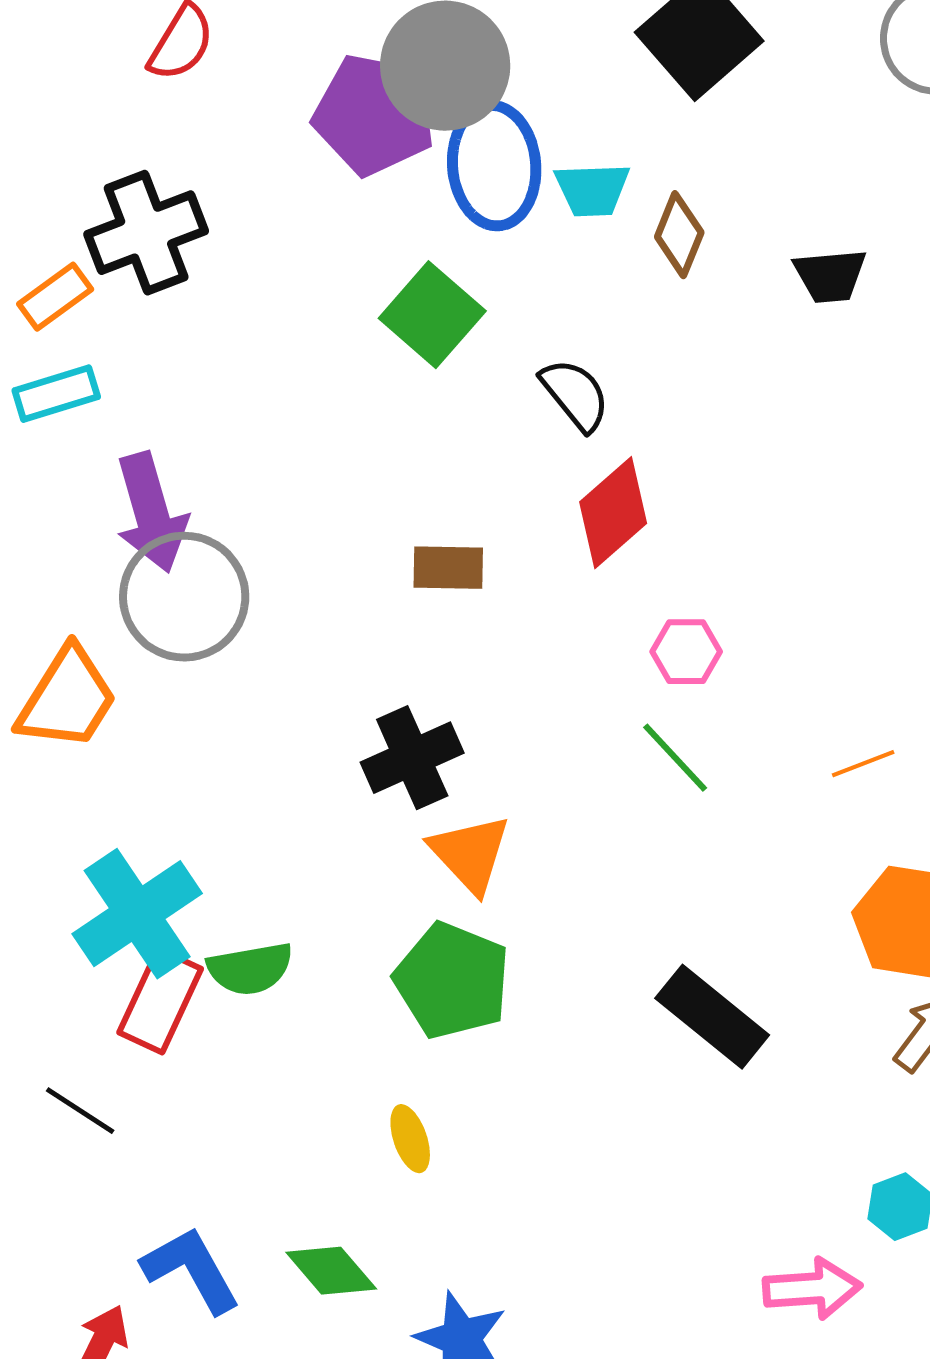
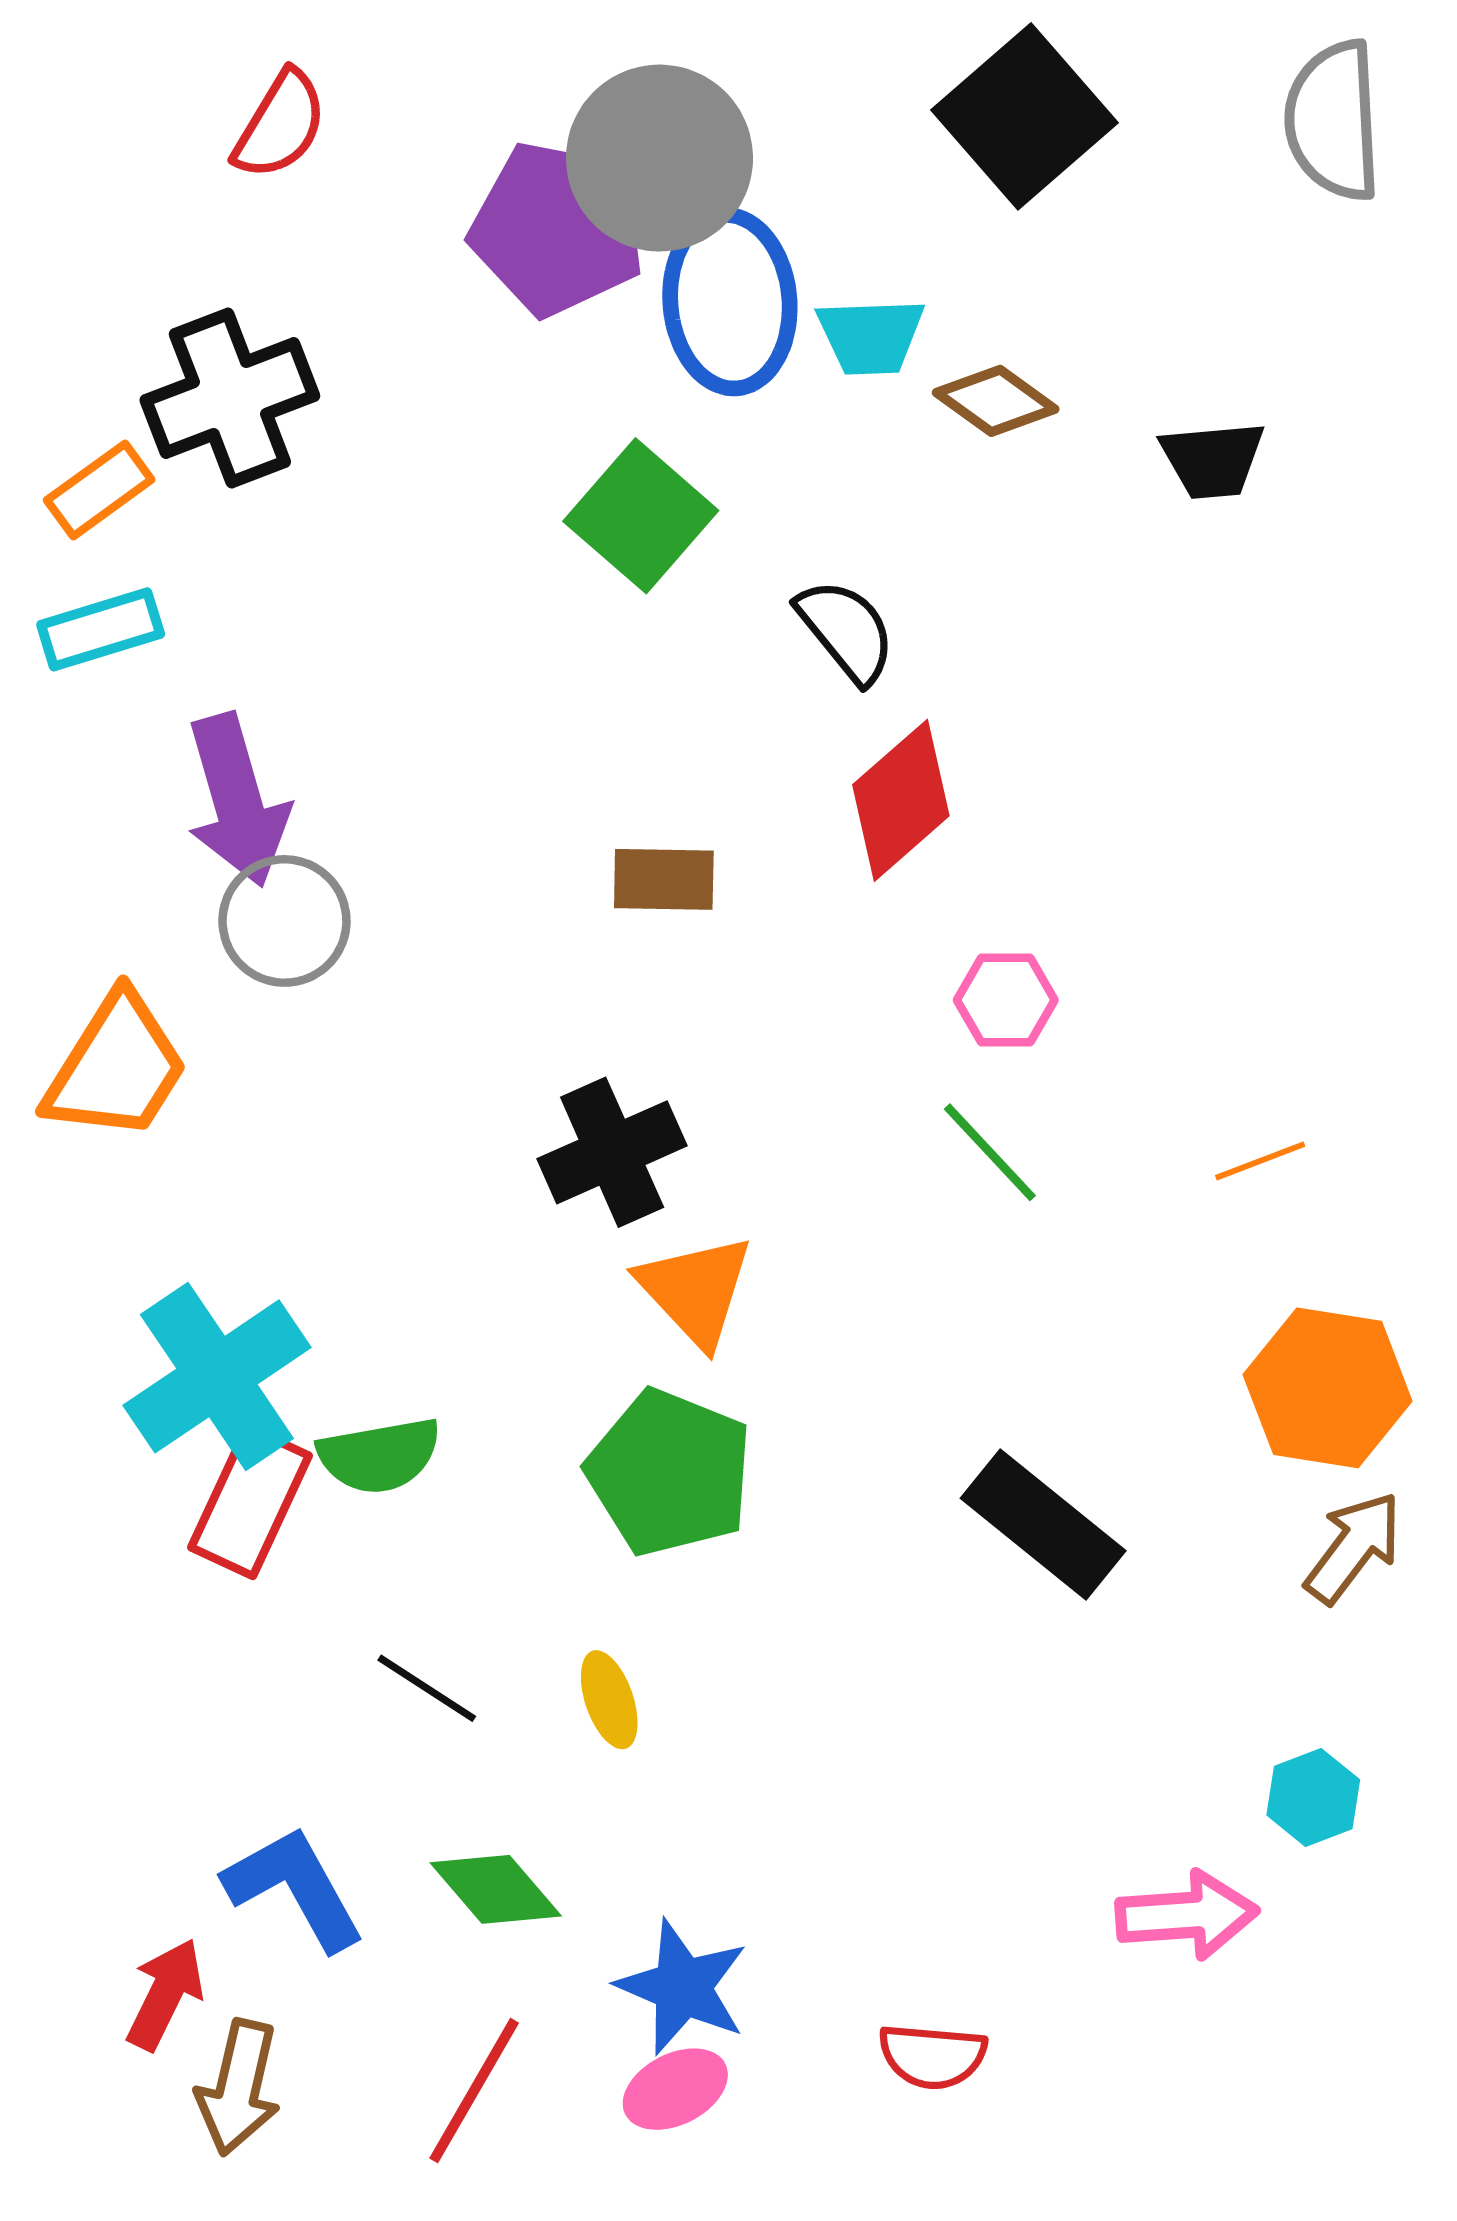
brown diamond: (679, 235) -> (996, 401), turned -76
gray circle: (184, 597) -> (284, 921), size x0.7
black line: (80, 1111) -> (427, 1688), moved

